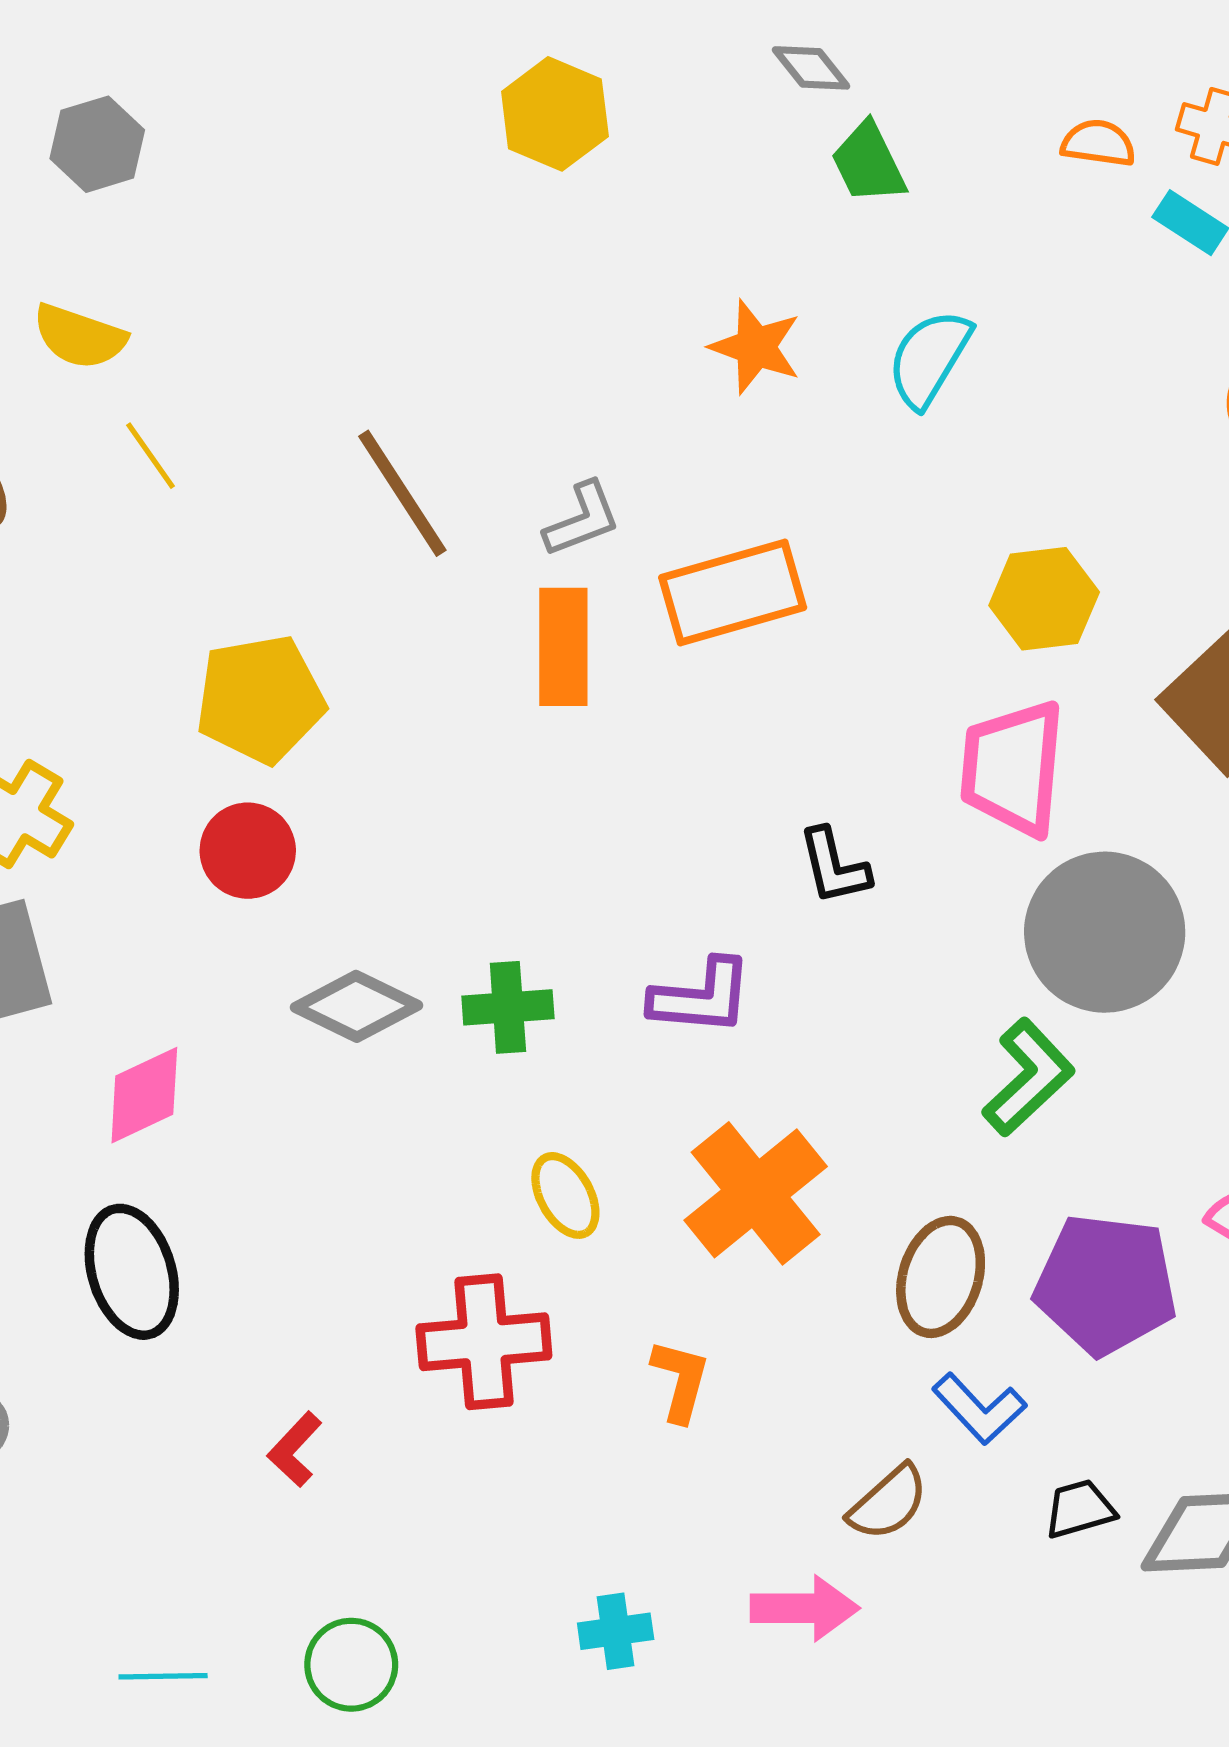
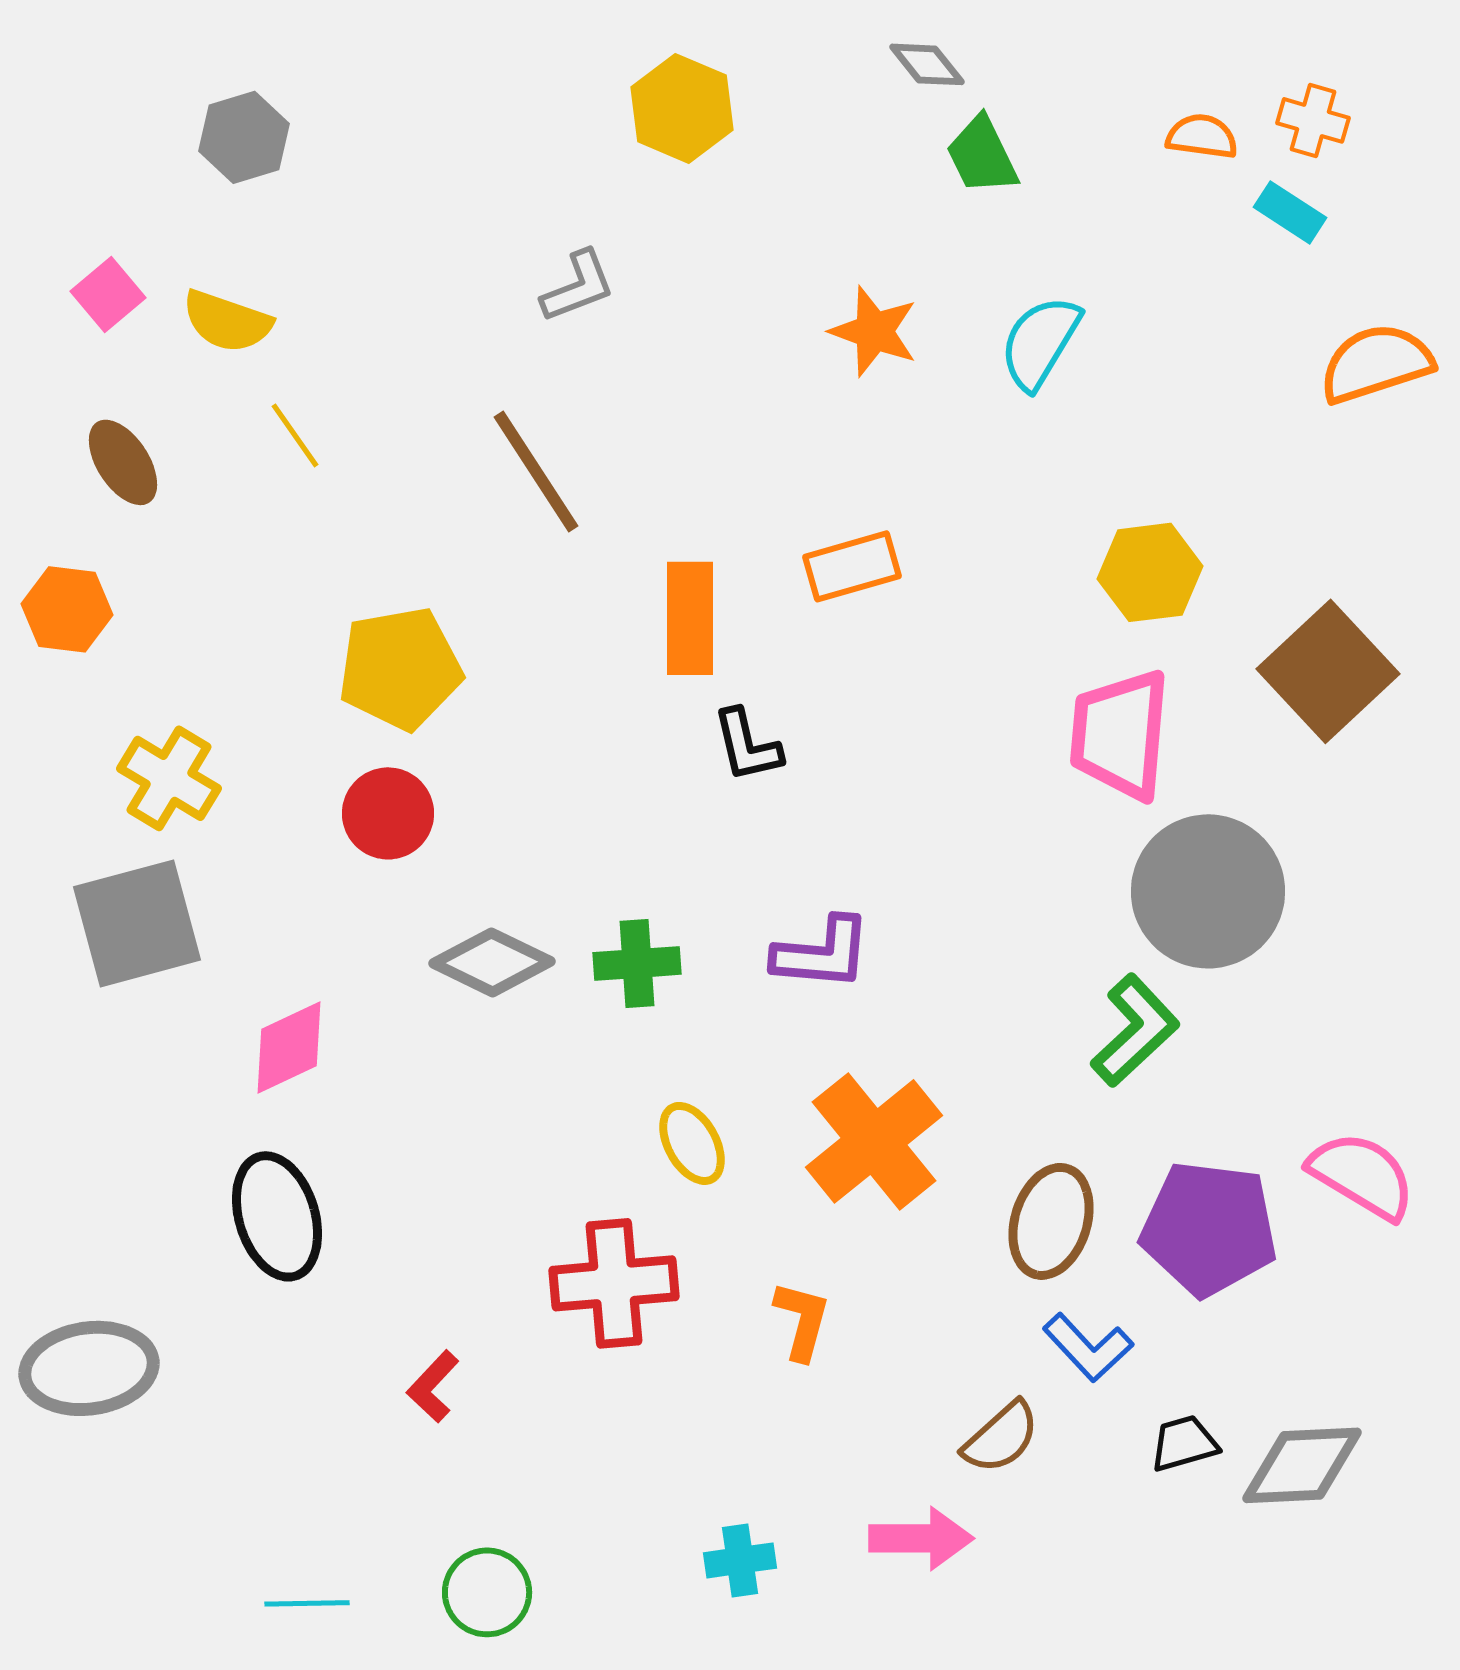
gray L-shape: (582, 519) -> (578, 286), moved
orange rectangle: (733, 593) -> (852, 566), size x0.7
black L-shape: (834, 866) -> (747, 745), moved

